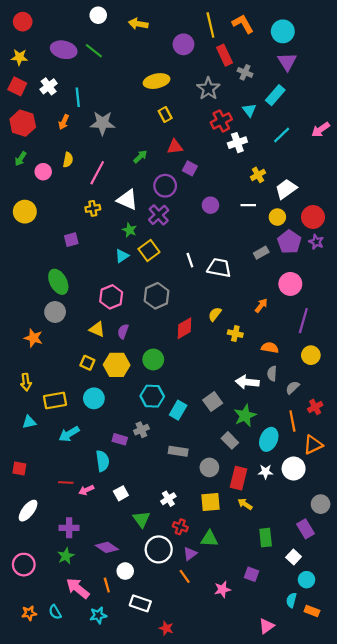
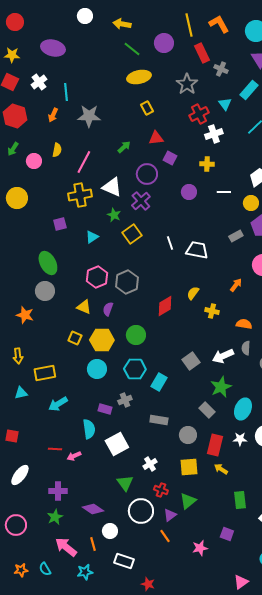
green line: (94, 51) -> (132, 49), moved
yellow cross: (258, 175) -> (207, 164), moved, turned 32
yellow cross: (93, 208) -> (80, 195), size x1.6
cyan triangle: (122, 256) -> (92, 237), moved
gray hexagon: (156, 296) -> (127, 282), moved
white arrow: (247, 382) -> (223, 356), turned -30
cyan circle: (94, 398) -> (97, 369), moved
gray square: (213, 402) -> (191, 361), moved
white square: (121, 493) -> (117, 444), moved, size x1.6
green triangle: (209, 539) -> (188, 501), turned -42

